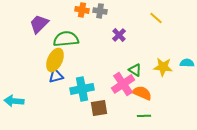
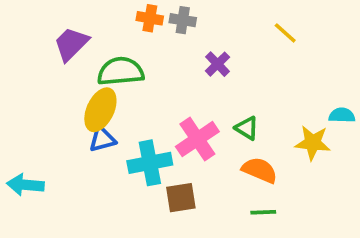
yellow star: (163, 67) -> (313, 143), moved
pink cross: (123, 84) -> (197, 139), moved

